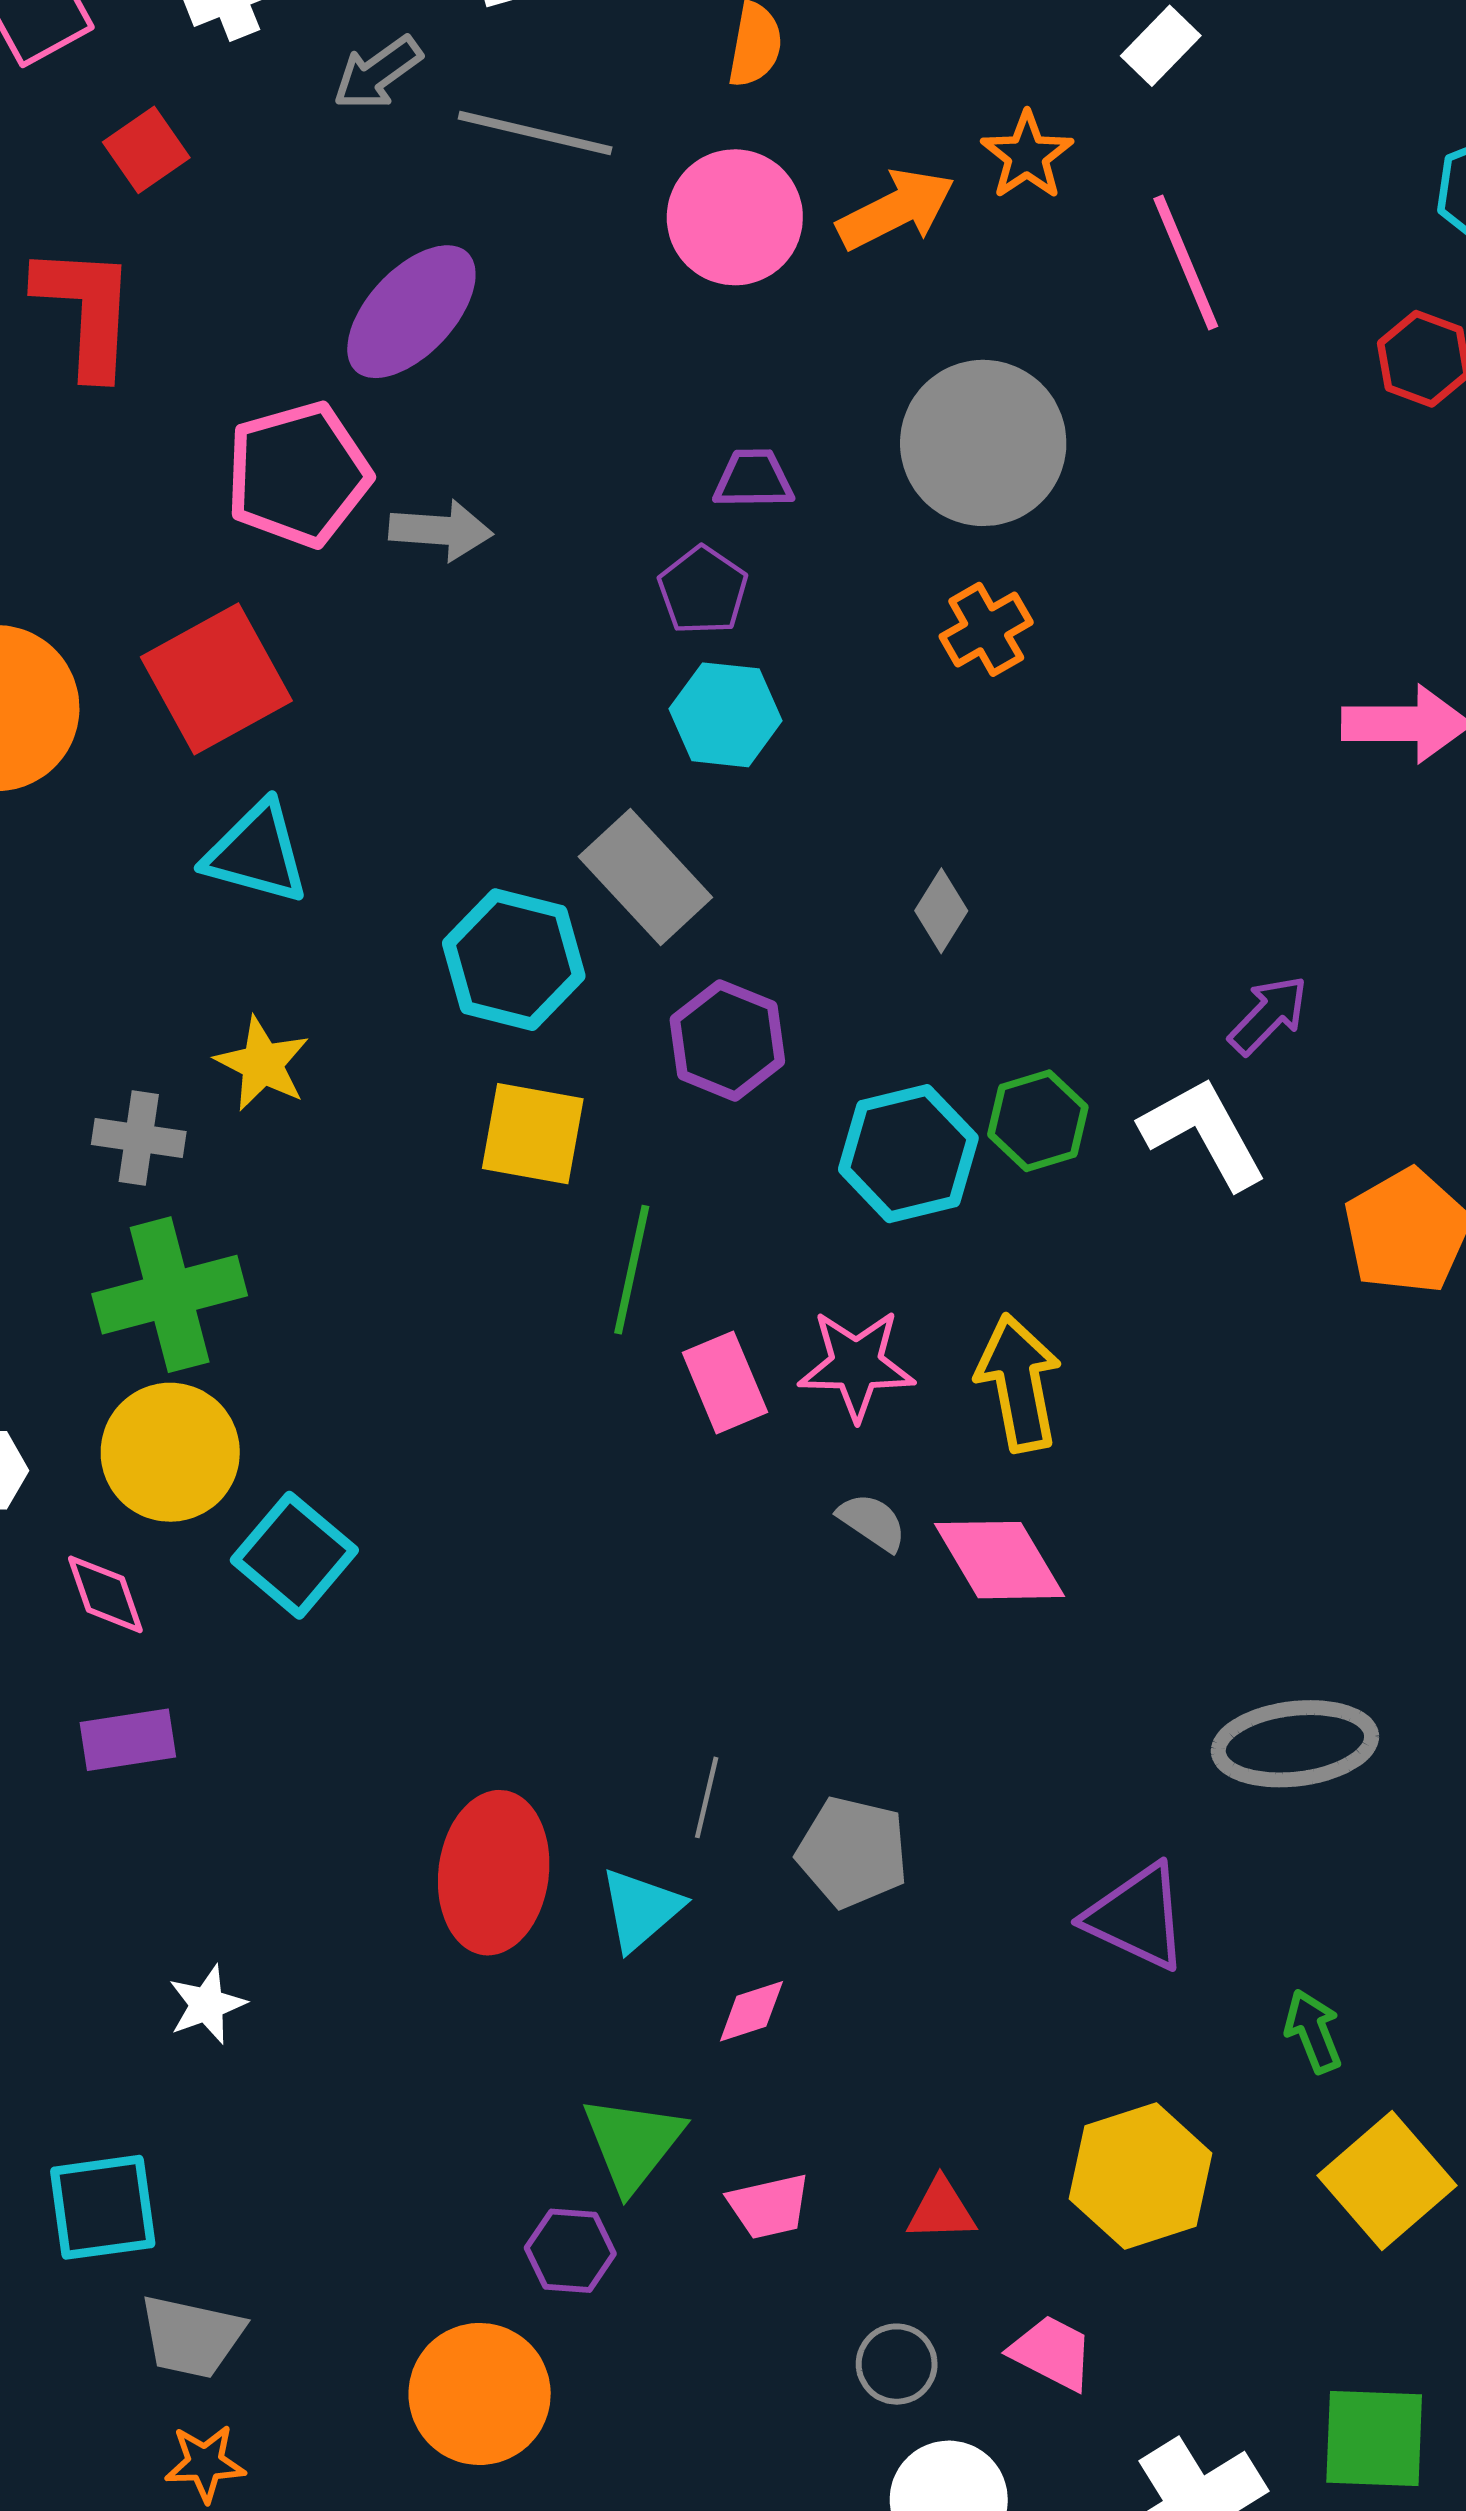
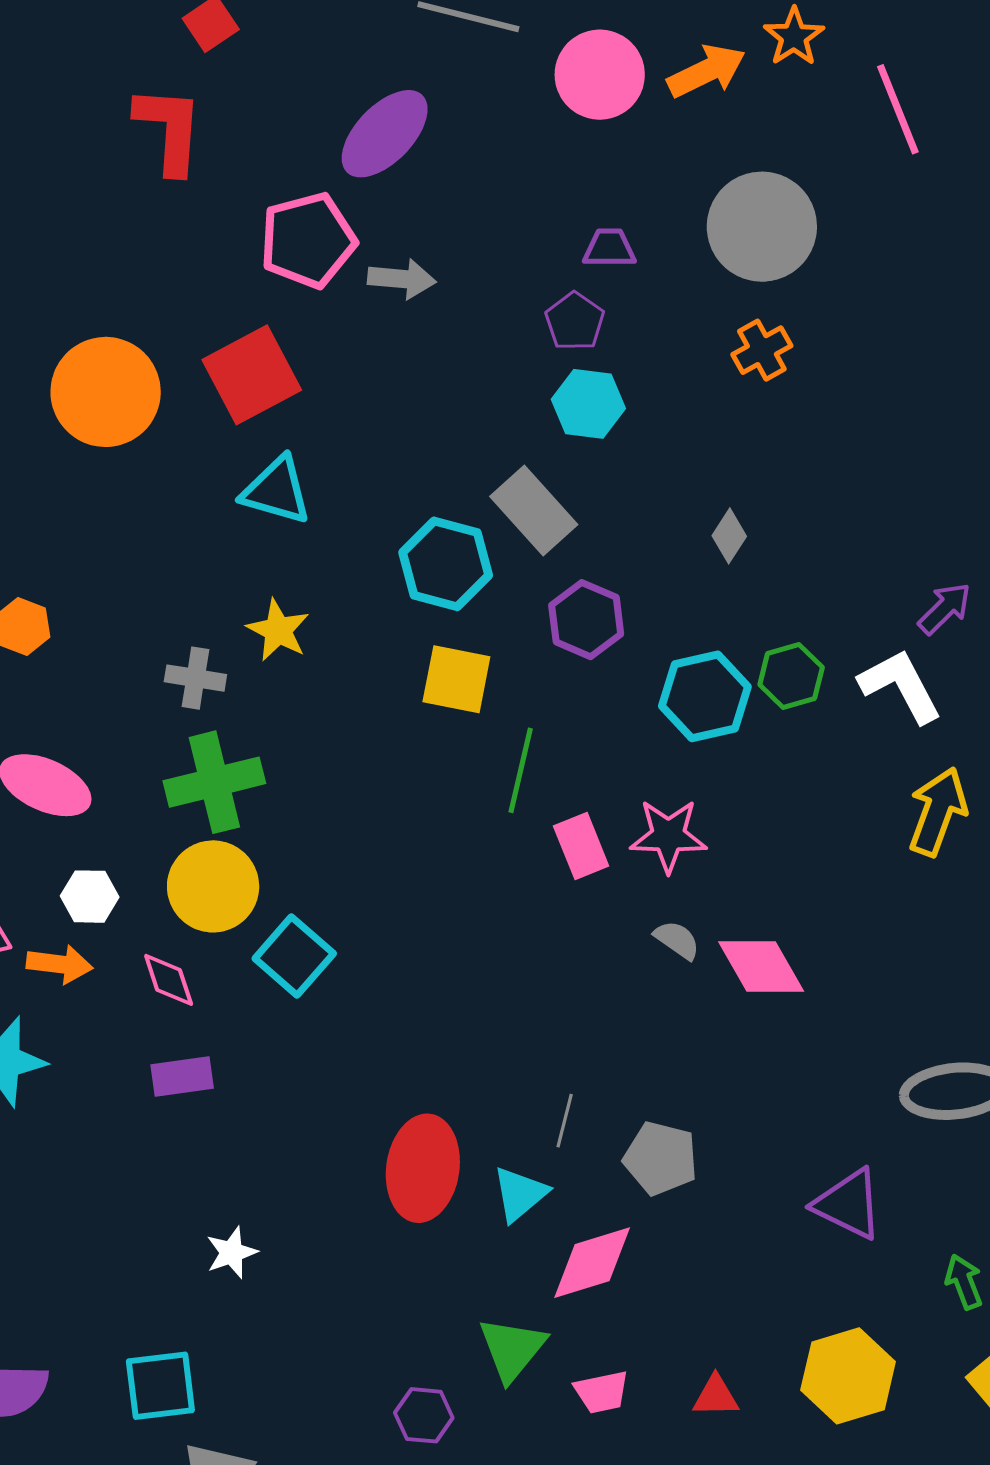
yellow arrow: (1019, 1383) -> (938, 812), moved, turned 30
pink diamond: (751, 2011) -> (592, 1263), size x1.8
purple hexagon: (570, 2251) -> (424, 1415), moved

